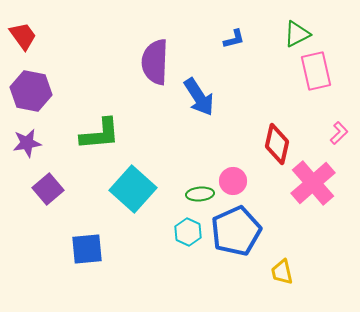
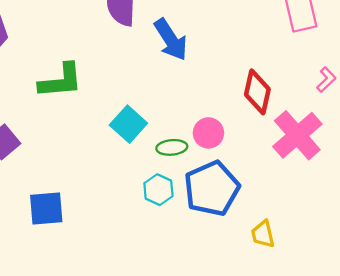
cyan square: (133, 189) -> (128, 124), moved, size x0.7

